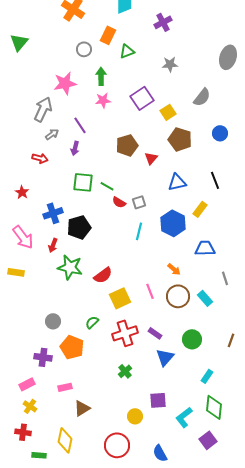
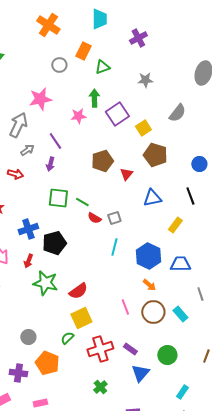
green arrow: (101, 76) -> (94, 98), moved
blue circle: (220, 133) -> (199, 164), moved
blue hexagon: (173, 223) -> (148, 256), moved
yellow square: (120, 298) -> (81, 318), moved

